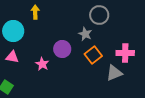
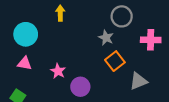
yellow arrow: (35, 12) -> (60, 13), moved
purple circle: (62, 49) -> (80, 87), moved
pink cross: (125, 53) -> (151, 40), moved

